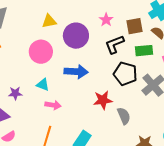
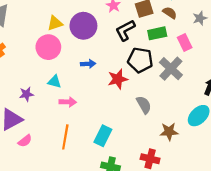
yellow triangle: (49, 21) -> (55, 23), moved
blue arrow: (76, 72) -> (88, 64), size x0.6
red star: (103, 100) -> (118, 79), moved

